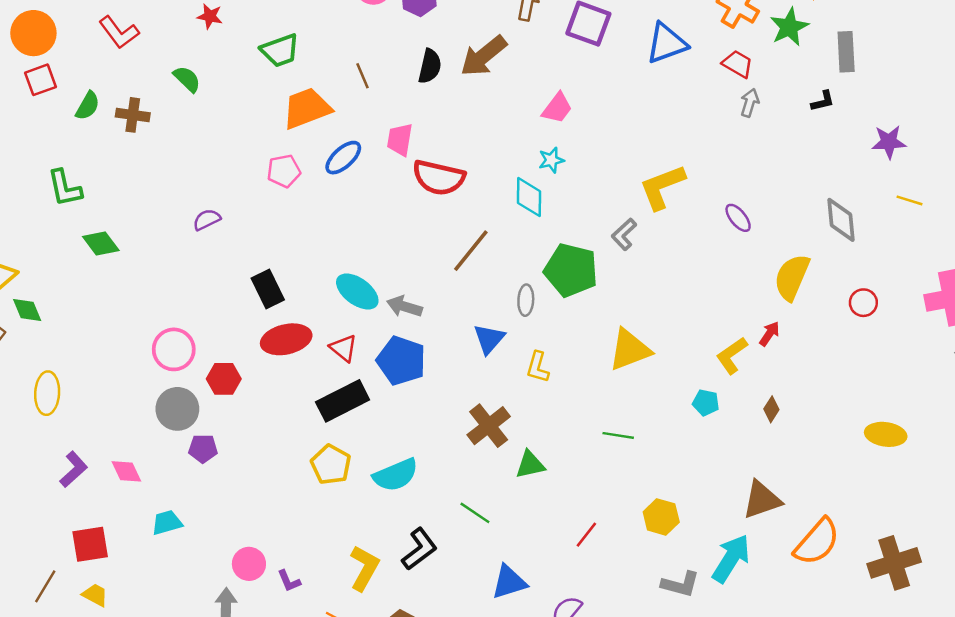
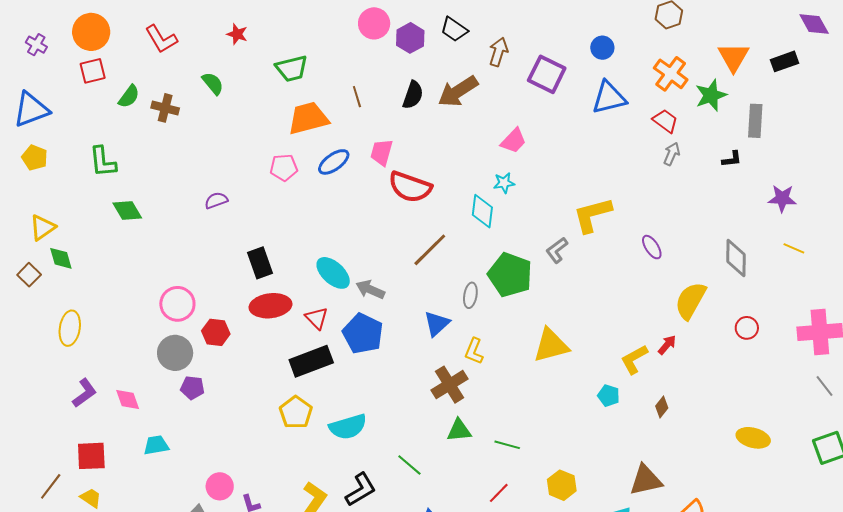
brown cross: (489, 426) -> (449, 385), moved
green line: (618, 435) -> (507, 445), moved

